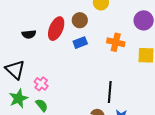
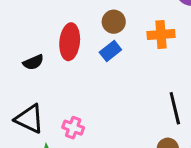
brown circle: (80, 20) -> (114, 22), moved

